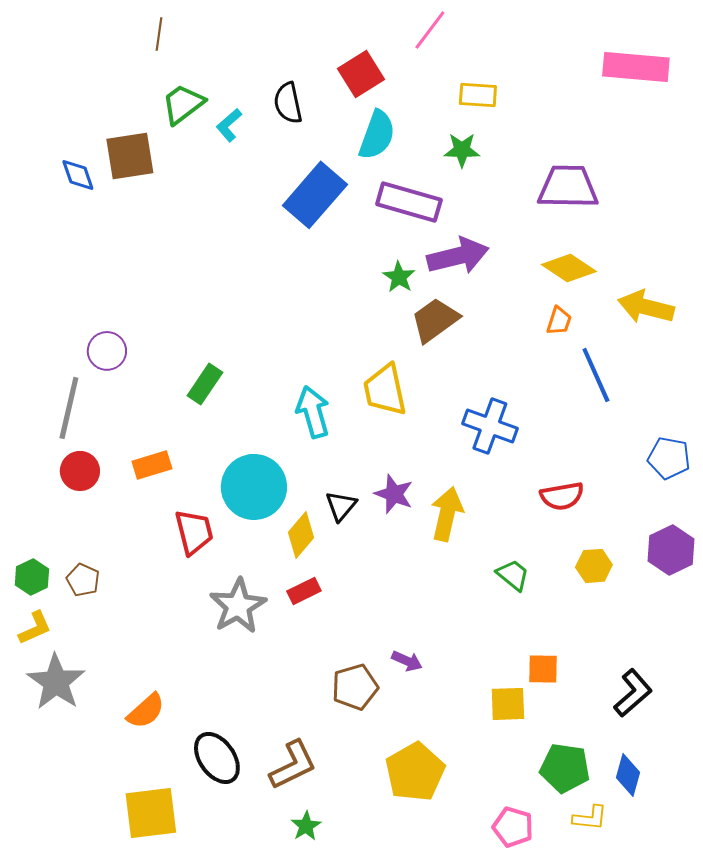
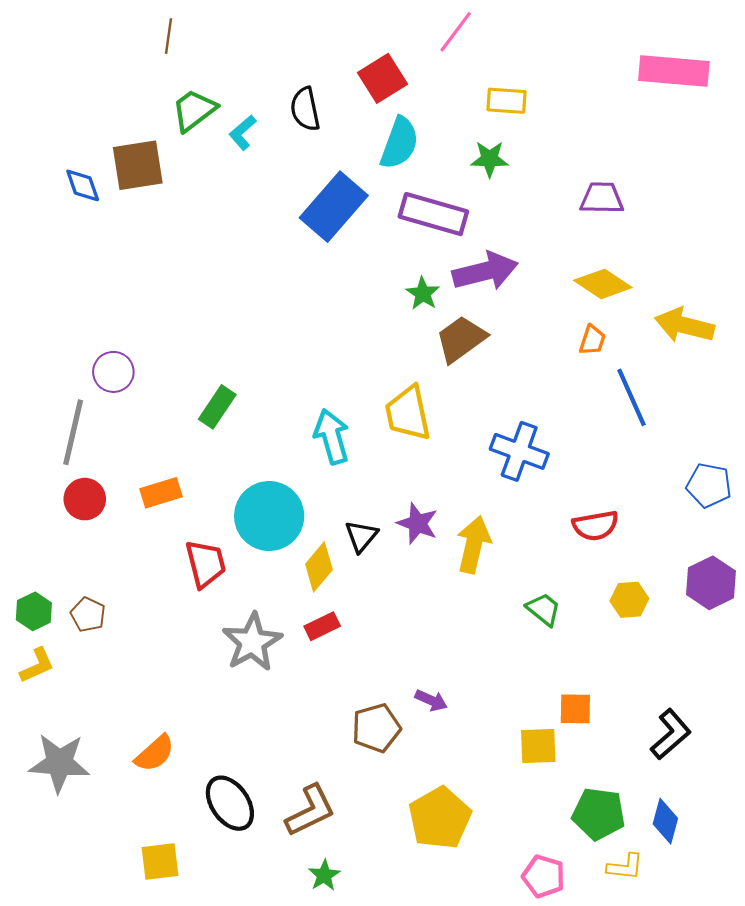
purple trapezoid: (568, 187) -> (602, 198), size x0.7
gray star: (56, 682) -> (59, 763), moved, turned -30
yellow square: (151, 813) -> (160, 861), size x0.7

